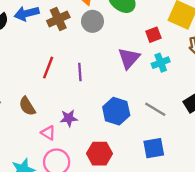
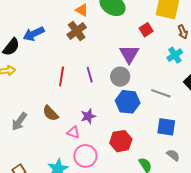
brown cross: (58, 19) -> (77, 31), moved
gray circle: (92, 21) -> (120, 77), moved
cyan cross: (161, 63) -> (175, 55), moved
blue square: (154, 148) -> (166, 127), turned 30

